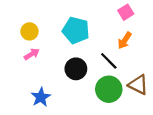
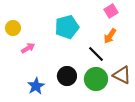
cyan pentagon: (76, 30) -> (67, 27), turned -30
yellow circle: (29, 31) -> (13, 28), moved
black circle: (76, 69) -> (67, 76), moved

